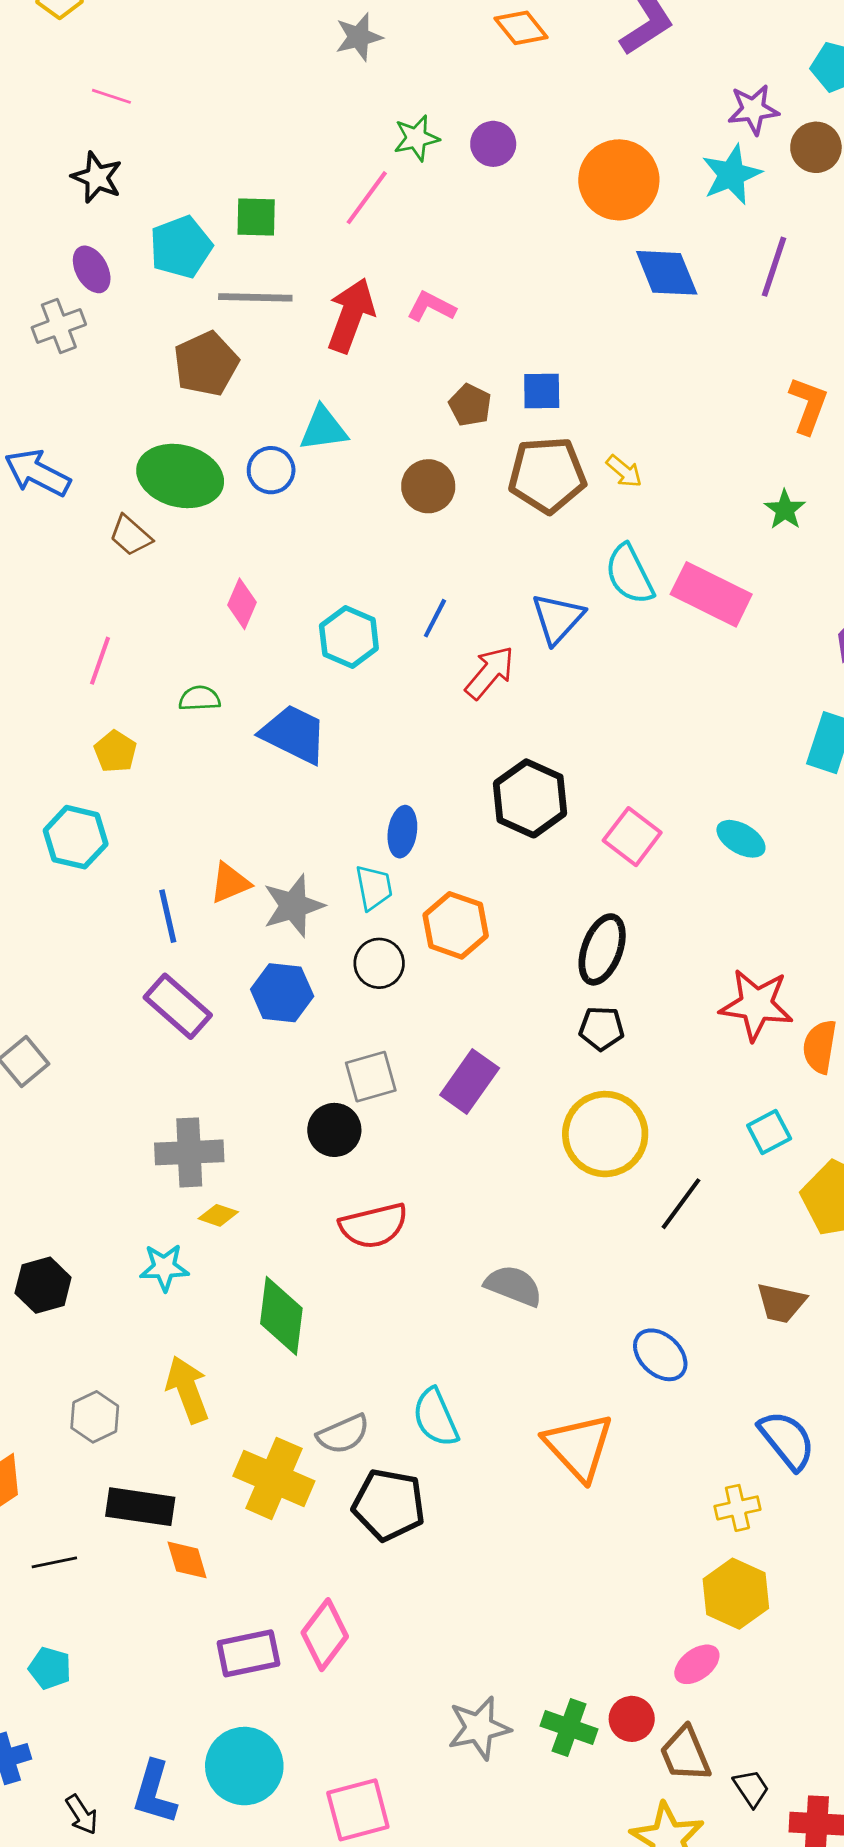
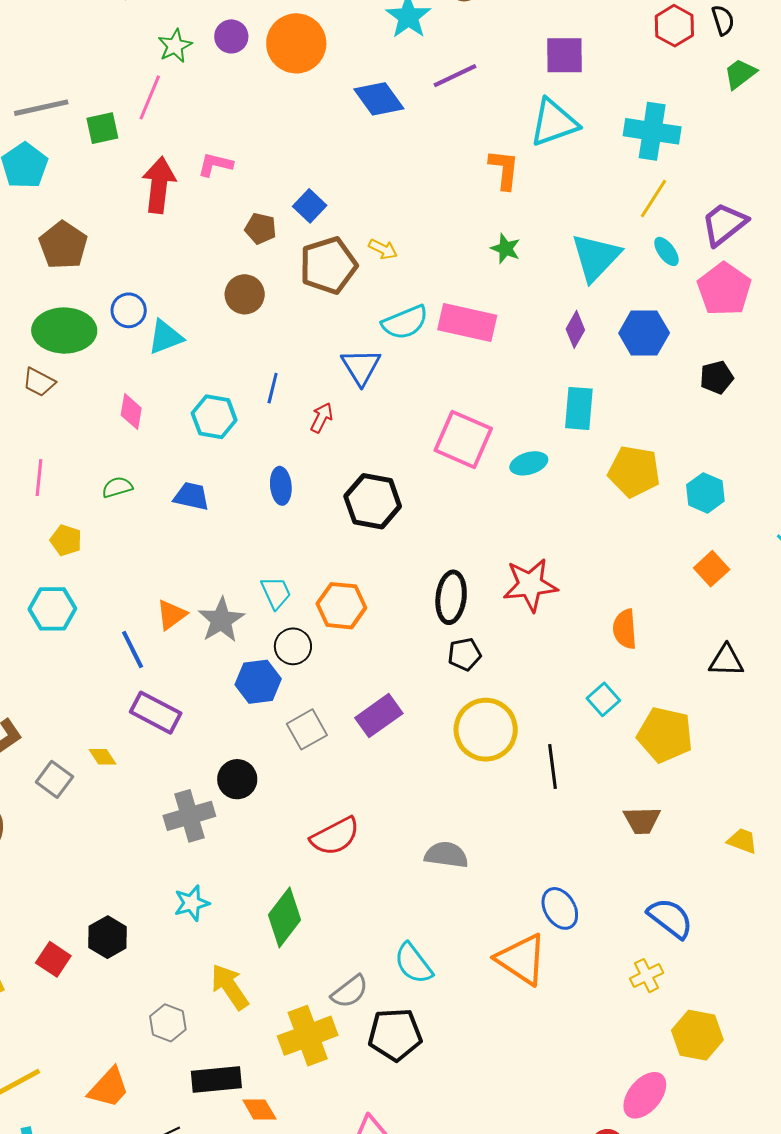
orange circle: (619, 180) -> (296, 43), moved
green square: (256, 217) -> (102, 128), moved
purple line: (774, 267) -> (455, 76), turned 60
gray line: (255, 297) -> (41, 108), moved
blue square: (542, 391) -> (310, 206), turned -32
cyan triangle: (323, 429) -> (165, 337), moved
cyan semicircle: (630, 574) -> (405, 322), turned -72
red arrow: (490, 673) -> (322, 418), size x0.7
blue trapezoid: (294, 734) -> (191, 496), size x0.7
blue ellipse: (402, 832) -> (281, 486), moved
pink square: (632, 837) -> (463, 439), moved, size x1.4
cyan ellipse: (741, 839) -> (529, 463), moved, turned -33
blue hexagon: (282, 993) -> (258, 682), moved
red star: (756, 1005) -> (530, 585), moved
purple rectangle: (470, 1081) -> (379, 716), turned 33
black circle: (334, 1130) -> (237, 779), moved
black line: (681, 1204) -> (552, 766), turned -30
yellow diamond: (218, 1215) -> (103, 757), moved, turned 52
green diamond: (281, 1316) -> (284, 917), turned 44
blue ellipse: (660, 1355) -> (560, 908), moved, turned 30
yellow cross: (274, 1478) -> (308, 1036), turned -30
yellow hexagon: (736, 1594) -> (697, 1035), moved
pink ellipse: (697, 1664) -> (645, 1095), size x1.4

